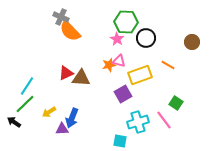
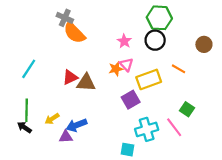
green hexagon: (126, 22) -> (159, 18), moved
pink triangle: (119, 61) -> (126, 65), turned 32
cyan line: (27, 86) -> (29, 69), moved
green line: (25, 104) -> (27, 110), turned -45
blue arrow: (72, 118) -> (76, 125), turned 48
black arrow: (14, 122) -> (24, 127), moved

